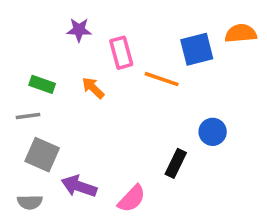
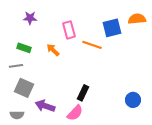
purple star: (79, 30) -> (30, 18), moved
blue circle: (213, 132) -> (133, 100), moved
black rectangle: (176, 163) -> (83, 93), moved

